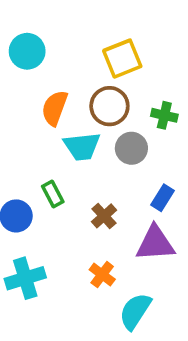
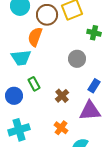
brown circle: (109, 106) -> (47, 15), moved
green cross: (164, 115) -> (94, 33), moved
cyan trapezoid: (82, 146) -> (21, 58), moved

